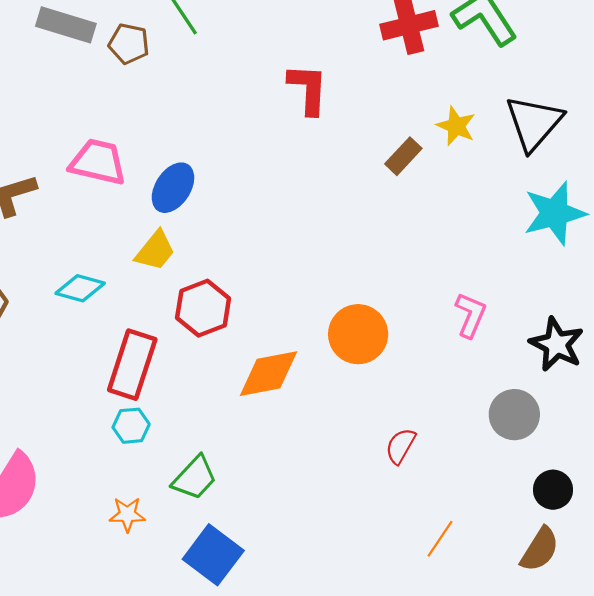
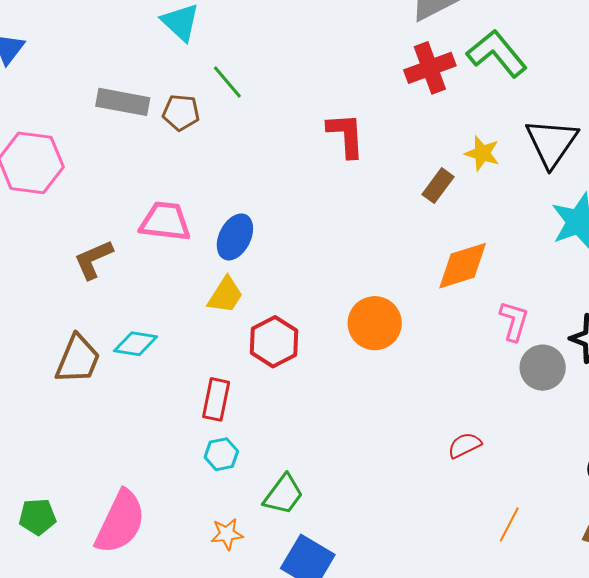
cyan diamond: (80, 288) -> (136, 344), moved
orange circle: (358, 334) -> (375, 323), moved
red rectangle: (132, 365) -> (216, 399), size x0.7
orange diamond: (269, 374) -> (463, 266), moved
gray circle: (514, 415) -> (543, 368), moved
red semicircle: (401, 446) -> (465, 445), turned 40

